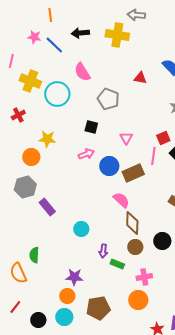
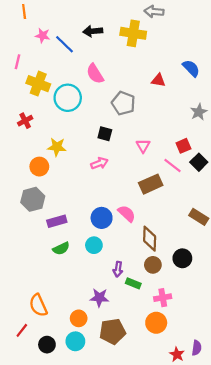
orange line: (50, 15) -> (24, 11), moved
pink line: (153, 156) -> (173, 165), turned -60
blue circle: (109, 166) -> (102, 218), moved
pink semicircle: (121, 200) -> (127, 214), moved
purple rectangle: (47, 207) -> (57, 221), turned -66
green semicircle: (34, 255) -> (61, 248), moved, turned -119
orange semicircle: (18, 273) -> (38, 305), moved
purple star: (74, 277) -> (99, 298), moved

